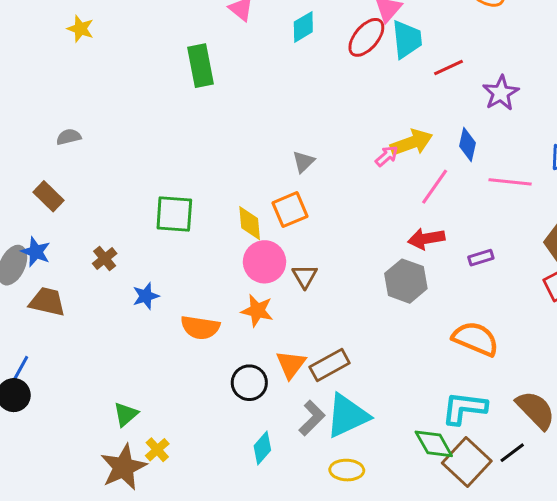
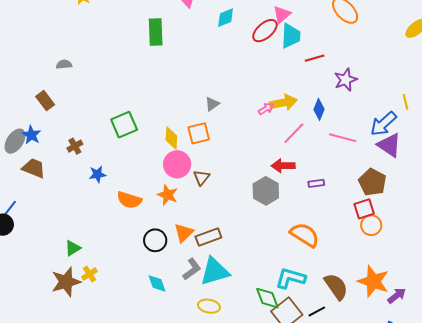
green square: (174, 214) -> (124, 125), turned -36
cyan diamond: (262, 448) -> (157, 283), turned -70

